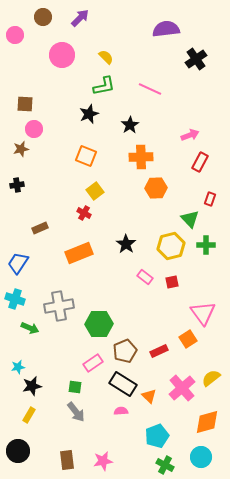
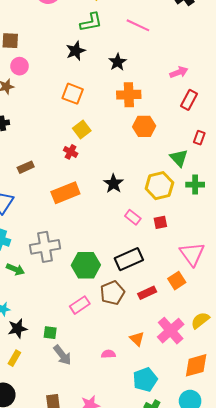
black rectangle: (123, 384) -> (129, 259), moved, turned -56
green square: (75, 387) -> (50, 333), moved

